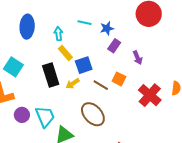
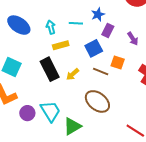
cyan line: (84, 23) -> (76, 23), moved
blue ellipse: (27, 27) -> (19, 25), turned -50
yellow rectangle: (65, 53) -> (61, 45), turned -56
blue square: (84, 65) -> (94, 48), moved

